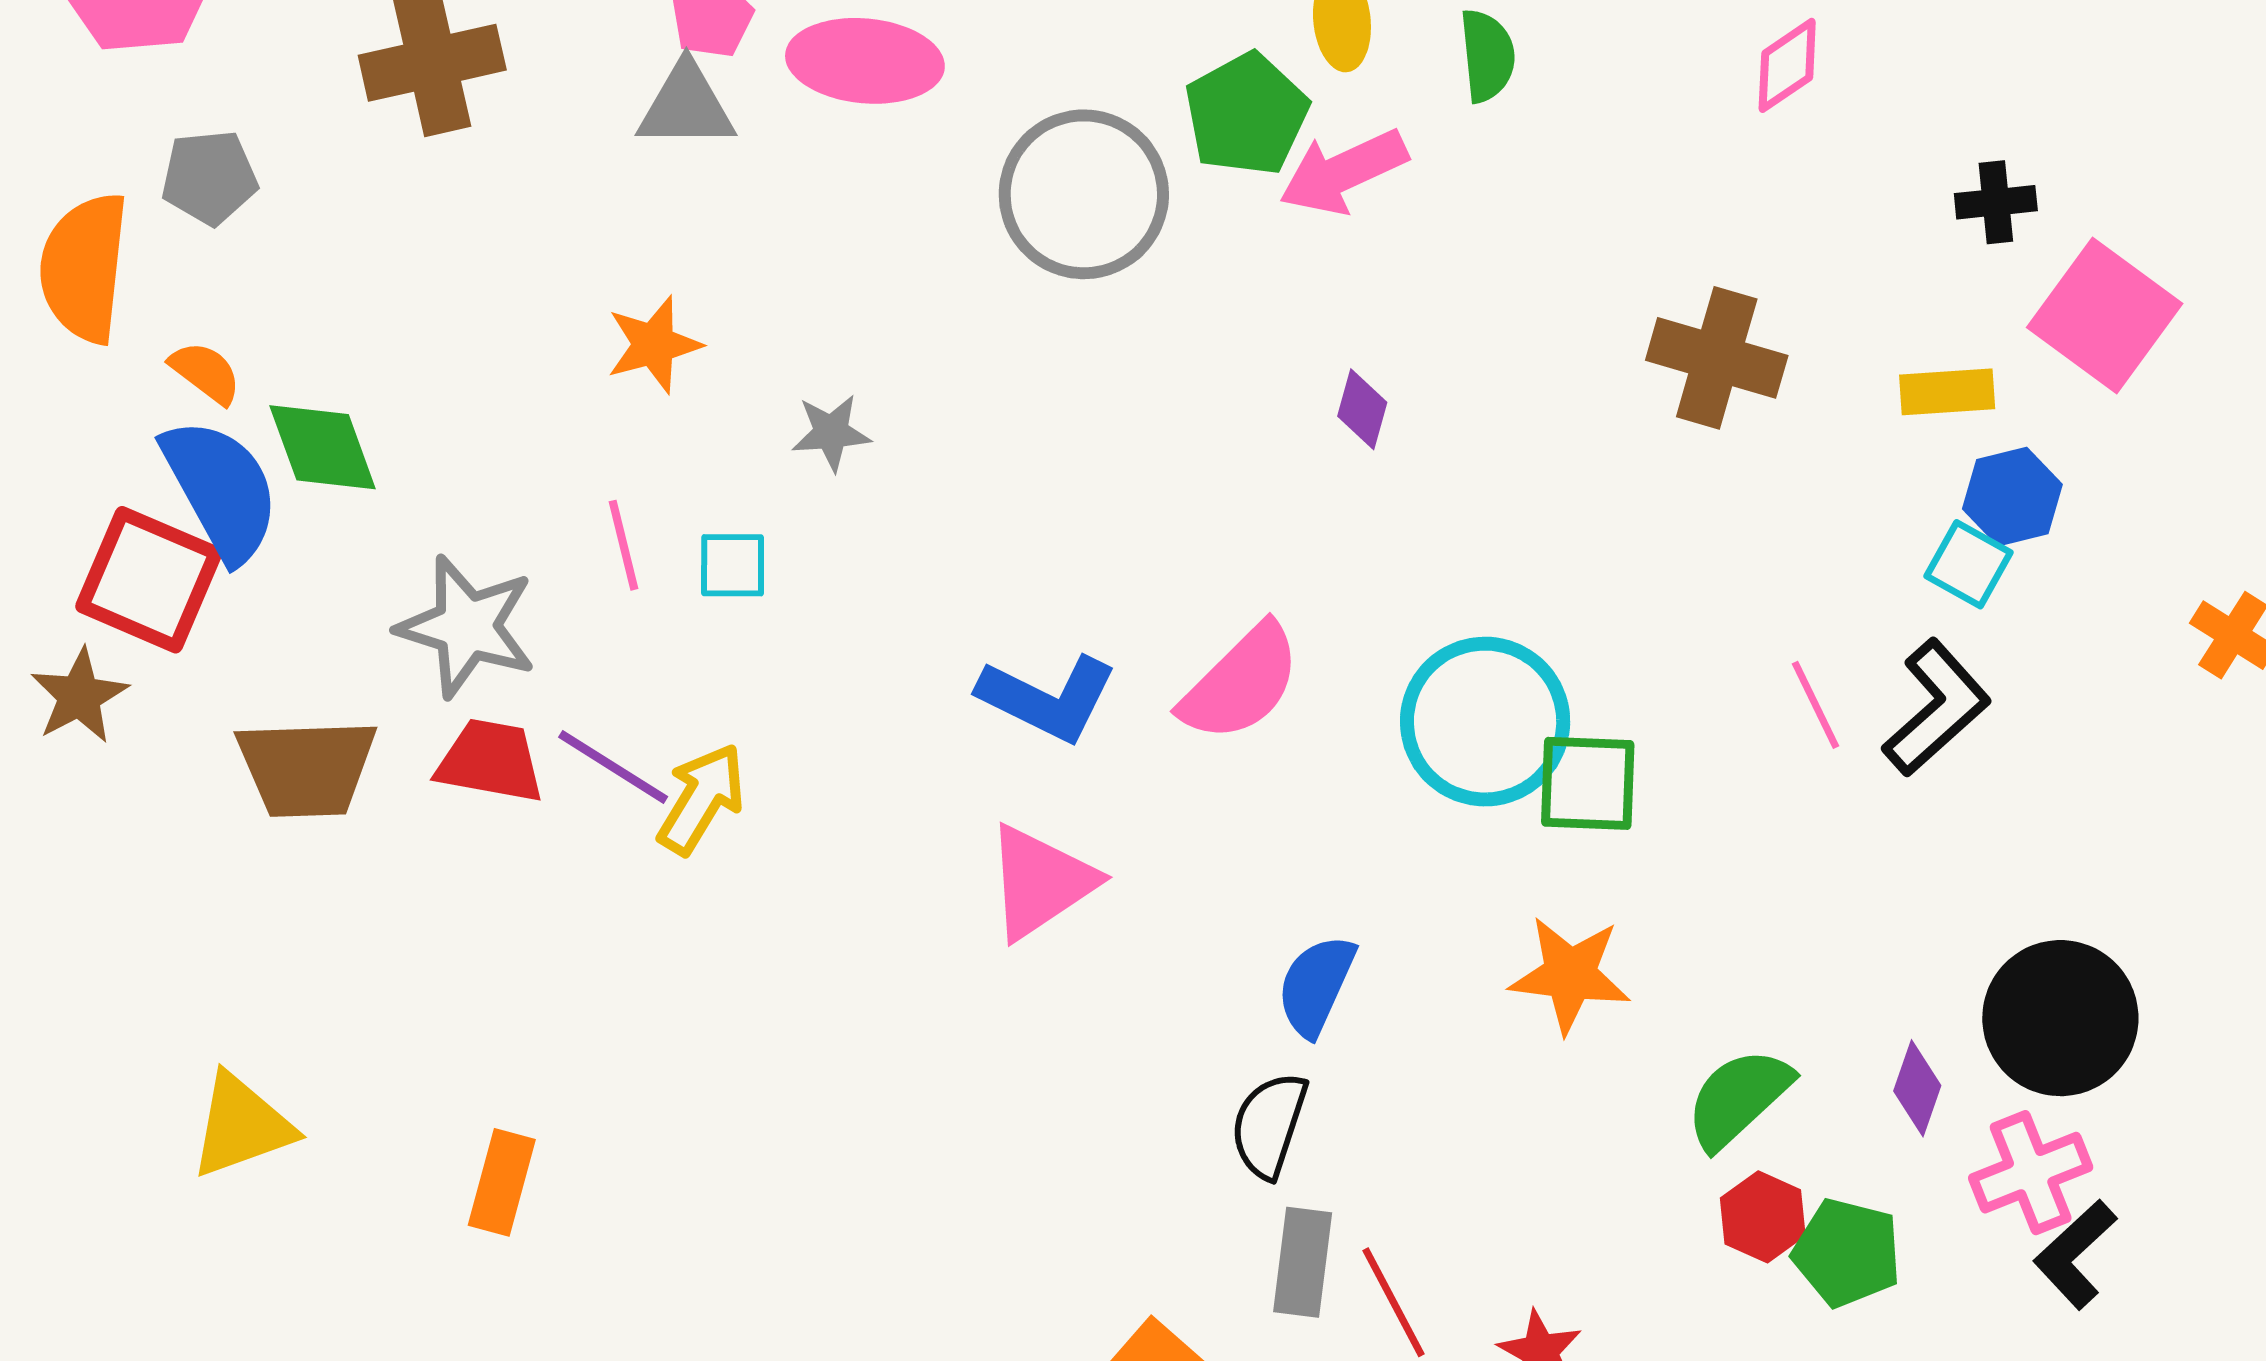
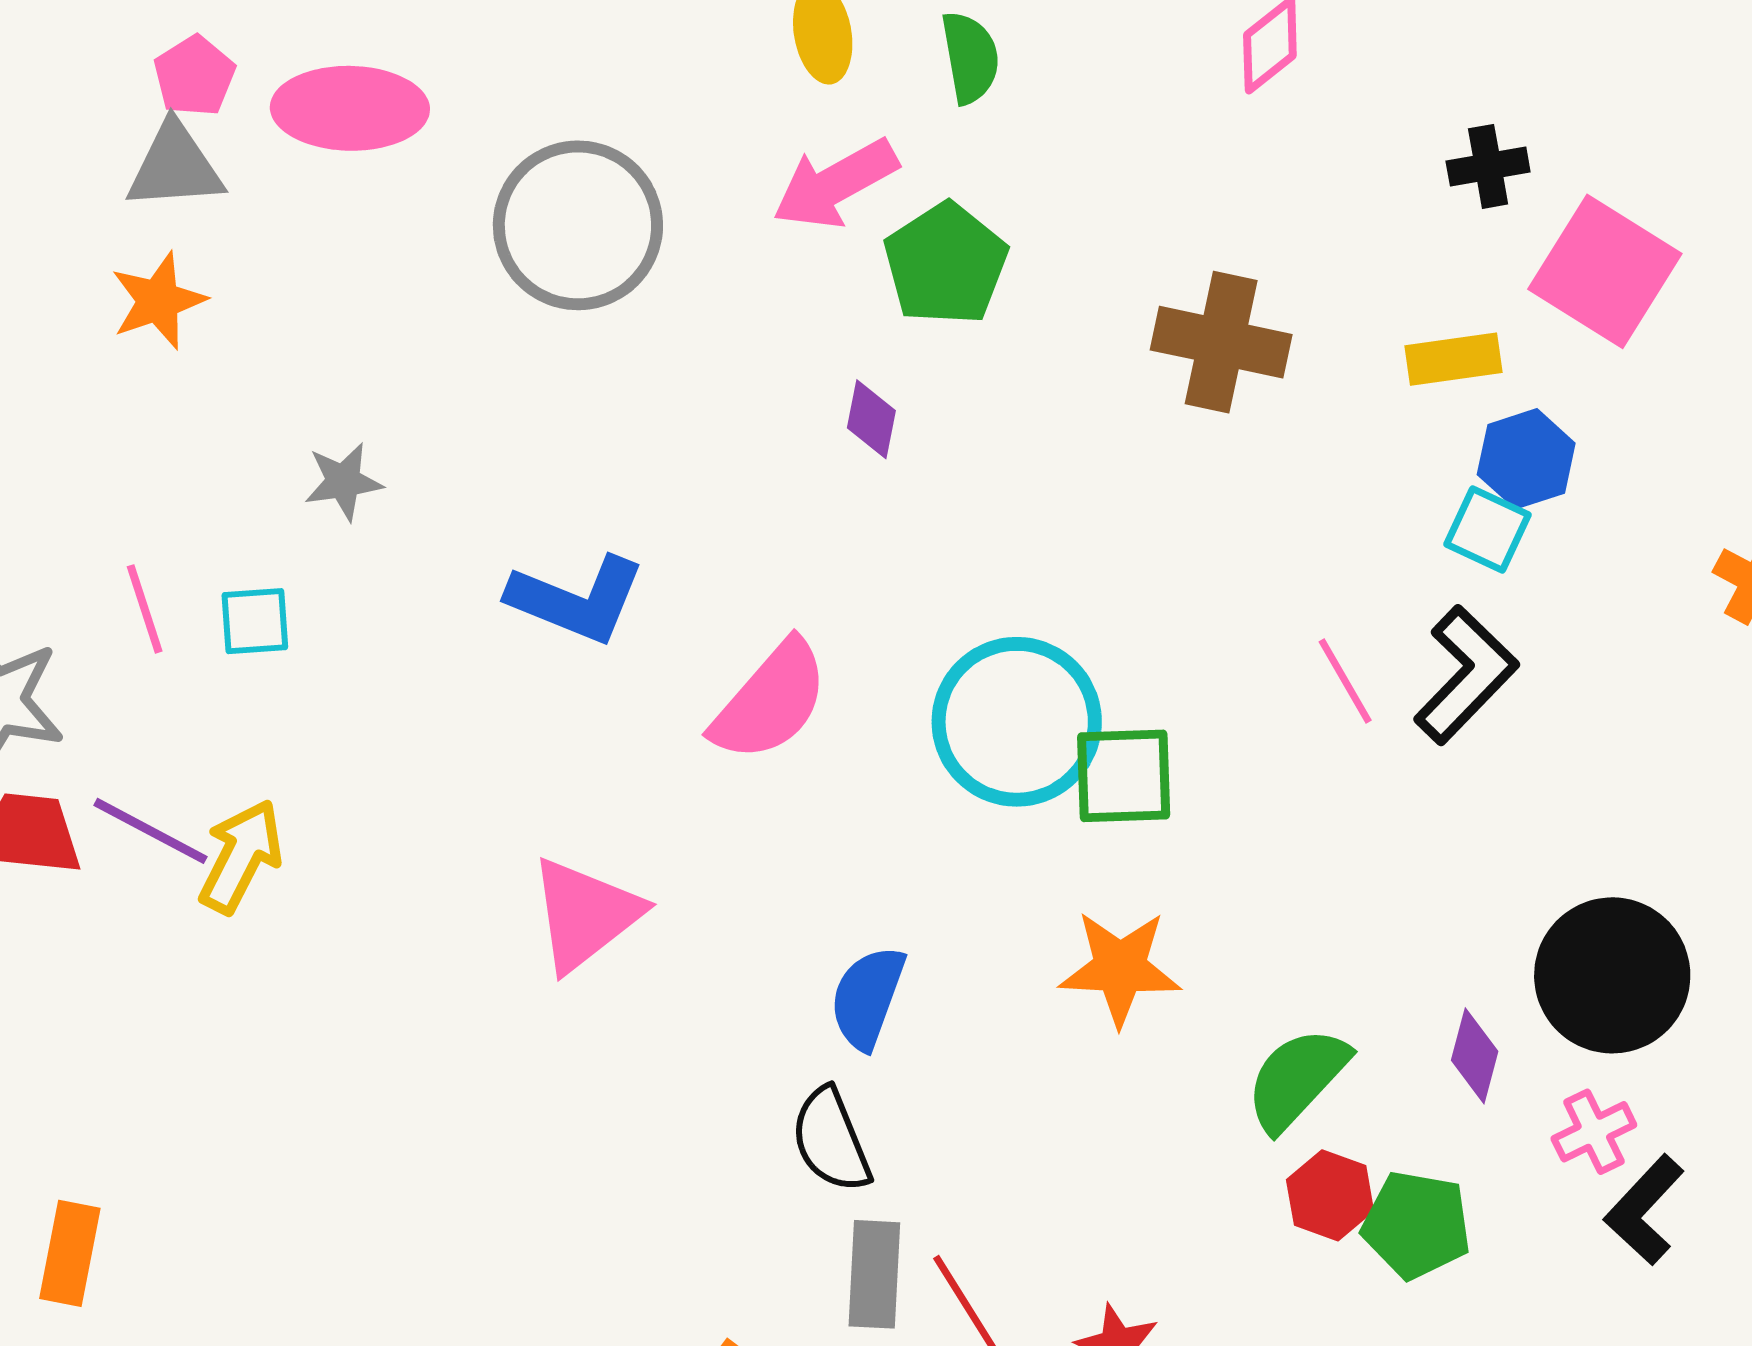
green pentagon: (1247, 114) -> (946, 264), moved
orange star: (654, 345) -> (158, 301), moved
blue L-shape: (1048, 698) -> (577, 599), moved
black semicircle: (1269, 1125) -> (831, 1140), turned -36
pink cross: (2031, 1173) -> (1594, 1132), size x0.7

